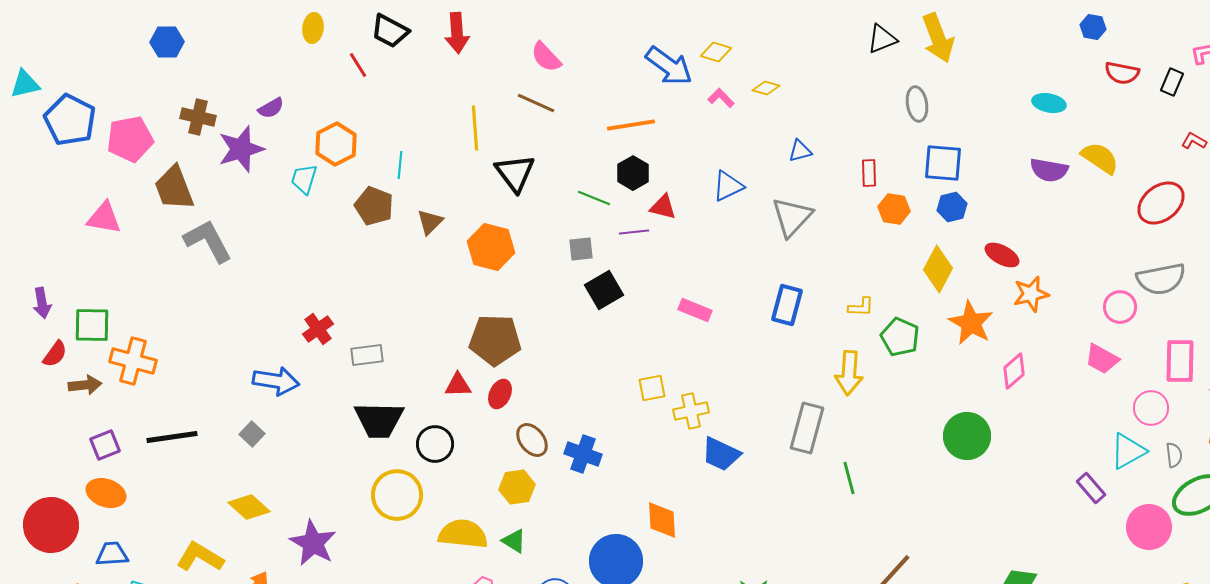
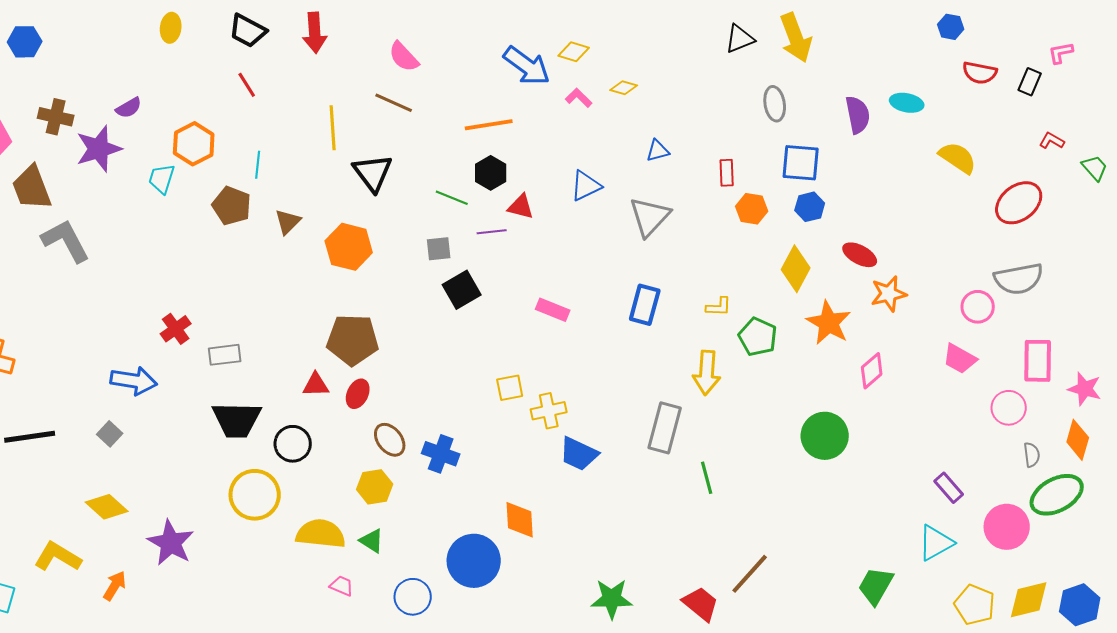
red line: (358, 65) -> (247, 85), moved
purple semicircle: (1049, 170) -> (858, 115), moved, turned -111
cyan triangle: (1128, 451) -> (936, 543), moved

